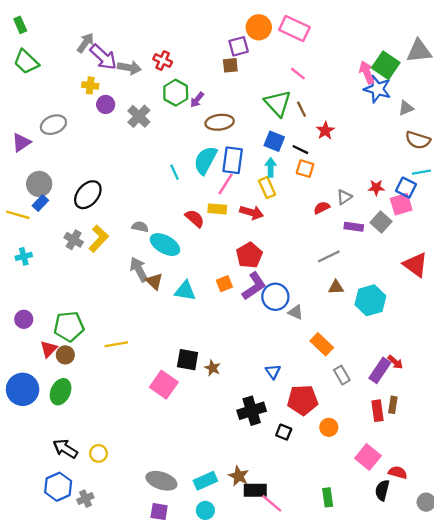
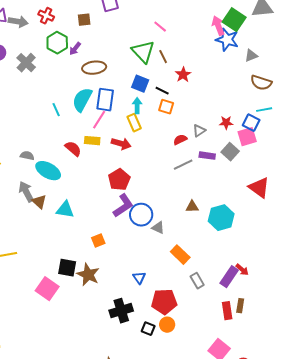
brown square: (230, 65) -> (84, 20), moved
gray line: (329, 256) -> (183, 165), moved
orange square: (224, 284) -> (98, 241), moved
brown star: (212, 368) -> (88, 275), size x1.6
orange circle: (329, 427) -> (167, 325), moved

